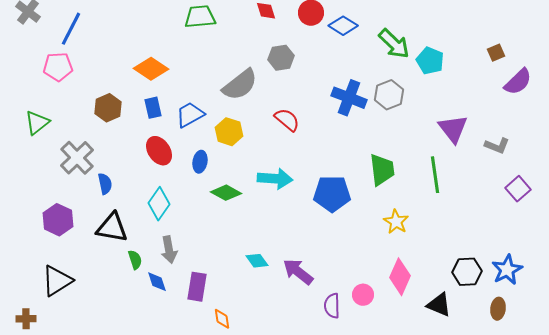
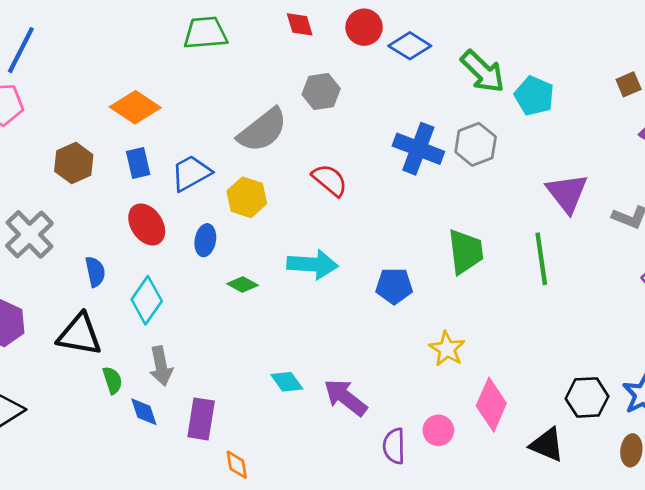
blue semicircle: (105, 184) -> (95, 272), moved
green diamond: (226, 193) -> (242, 285), size x0.7
blue pentagon: (332, 194) -> (394, 286), size x0.7
yellow star: (396, 222) -> (447, 349), moved

